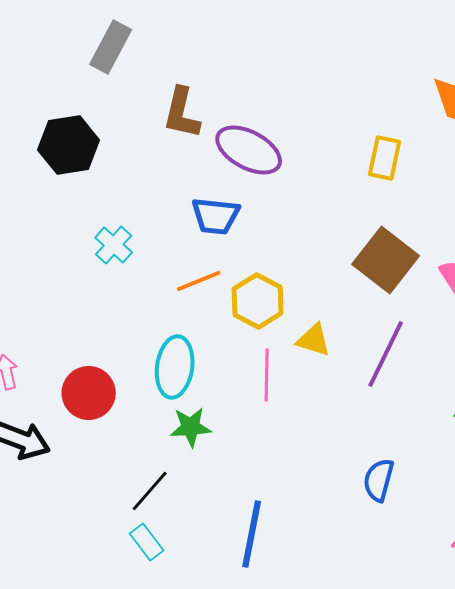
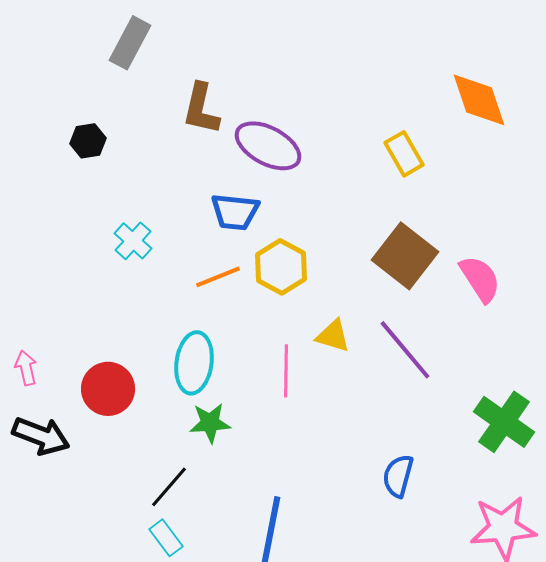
black hexagon: (69, 145) -> (88, 141), size x0.6
yellow rectangle: (385, 158) -> (404, 154), turned -42
yellow hexagon: (258, 301) -> (281, 267), moved
purple line: (386, 354) -> (405, 350), turned -66

